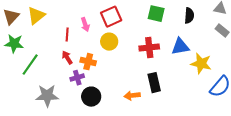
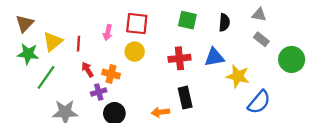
yellow triangle: (36, 16) -> (53, 42), moved
red square: (111, 17) -> (137, 24), turned 30
pink arrow: (85, 25) -> (108, 33), turned 32
red line: (67, 35) -> (79, 44), moved

